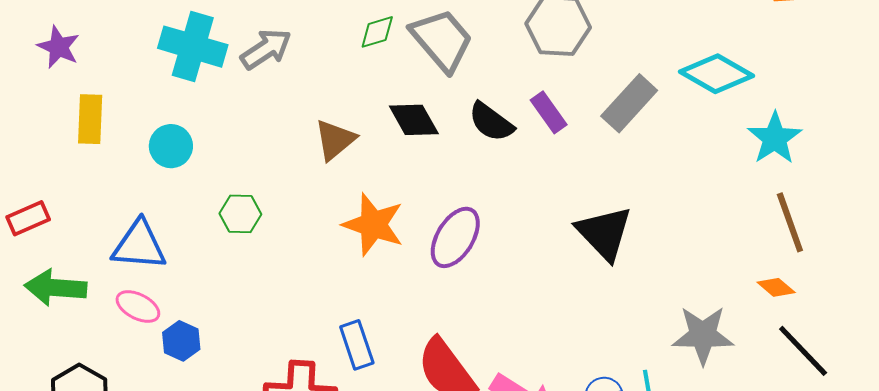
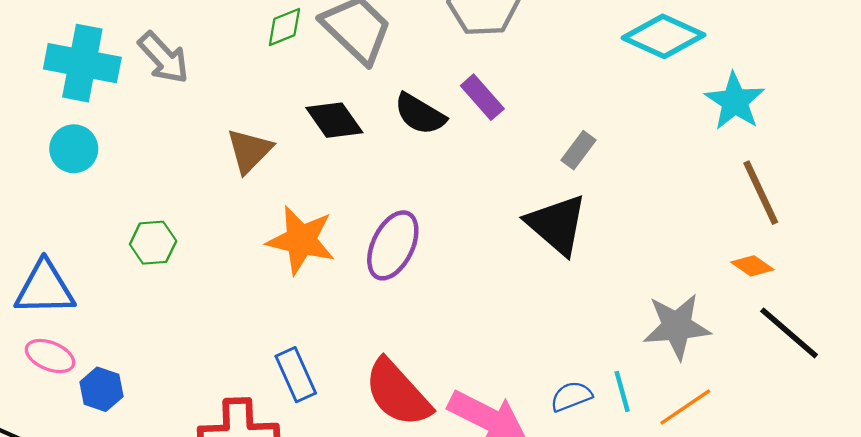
gray arrow: (266, 49) -> (164, 58), turned 86
gray rectangle: (629, 103) -> (579, 150), moved, size x0.6
cyan circle: (171, 146) -> (74, 149), moved

